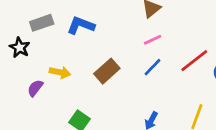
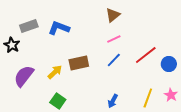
brown rectangle: (107, 71) -> (79, 63), turned 30
yellow arrow: (60, 72) -> (55, 72), moved, turned -56
purple semicircle: (35, 88) -> (24, 76), size x1.6

